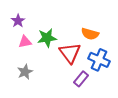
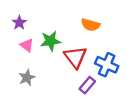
orange semicircle: (90, 34) -> (90, 25), moved
pink triangle: (25, 42) -> (27, 45), turned 48

